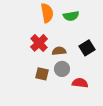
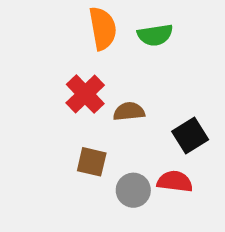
black square: (87, 48) -> (190, 136), moved
gray circle: (62, 69) -> (133, 190), moved

